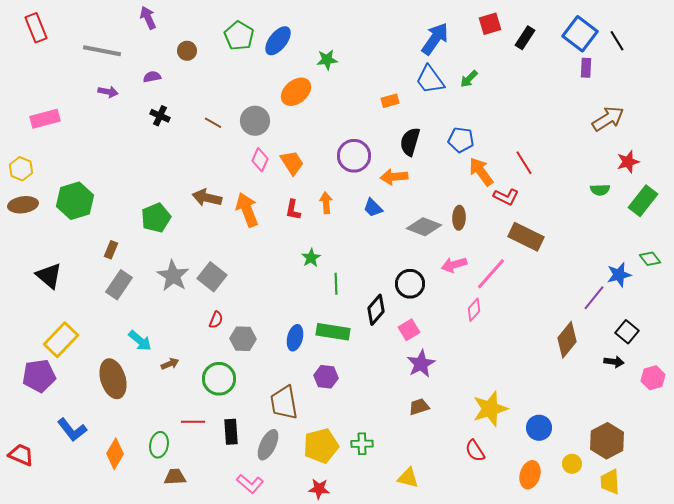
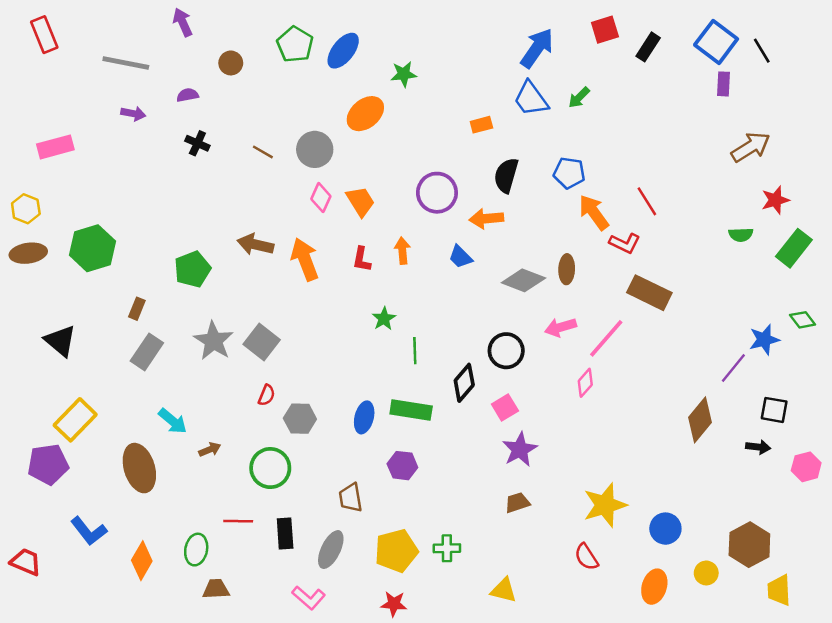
black square: (627, 332) -> (774, 410), turned -30
brown trapezoid: (284, 403) -> (351, 498), size x0.7
yellow trapezoid: (610, 482) -> (779, 590), moved

